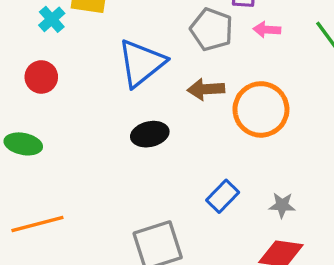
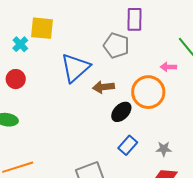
pink arrow: (267, 30) -> (168, 67), moved
brown arrow: (206, 89) -> (103, 87), moved
black ellipse: (150, 134) -> (121, 112), moved, turned -30

